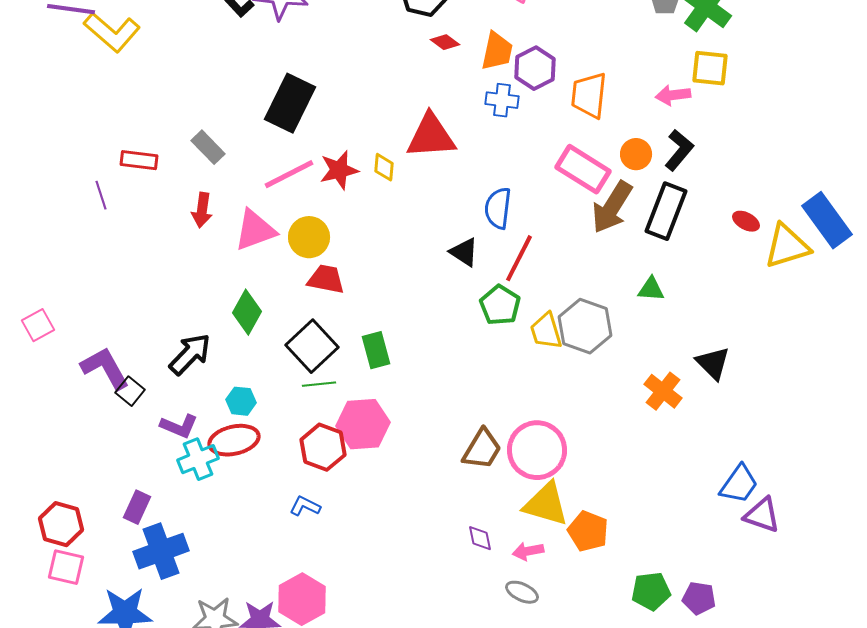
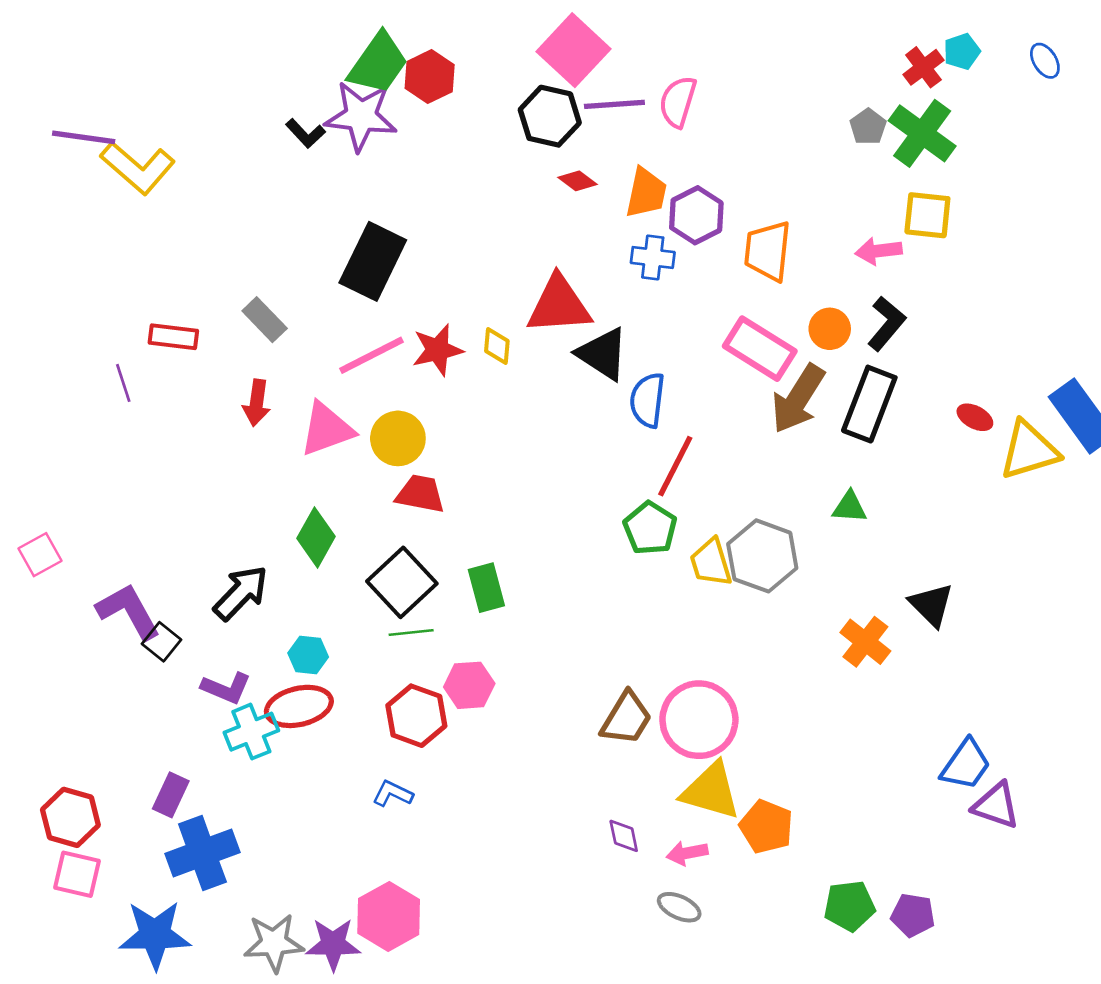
black triangle: (464, 252) -> (603, 354), moved, size x1.4
pink hexagon: (363, 424) -> (469, 685), size x0.7

